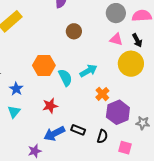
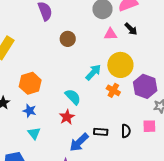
yellow circle: (131, 64) -> (120, 65), moved
orange hexagon: (44, 65) -> (30, 83), moved
cyan semicircle: (65, 78) -> (73, 97), moved
purple hexagon: (118, 112) -> (145, 86), moved
pink square: (125, 148) -> (149, 126), moved

